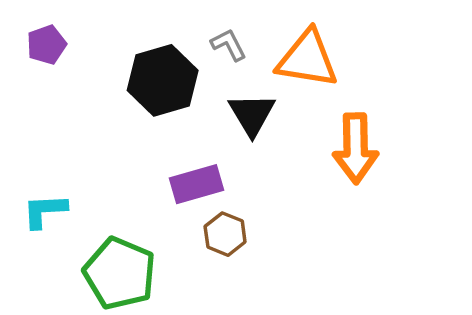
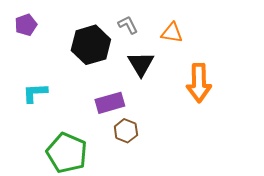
orange triangle: (307, 59) -> (172, 33), size x0.6
cyan L-shape: (45, 211) -> (35, 93), moved

